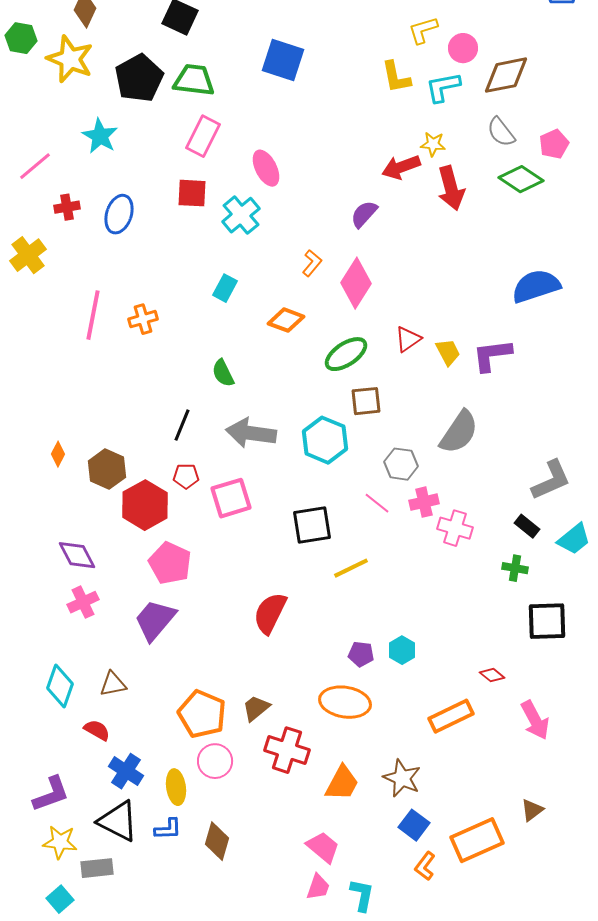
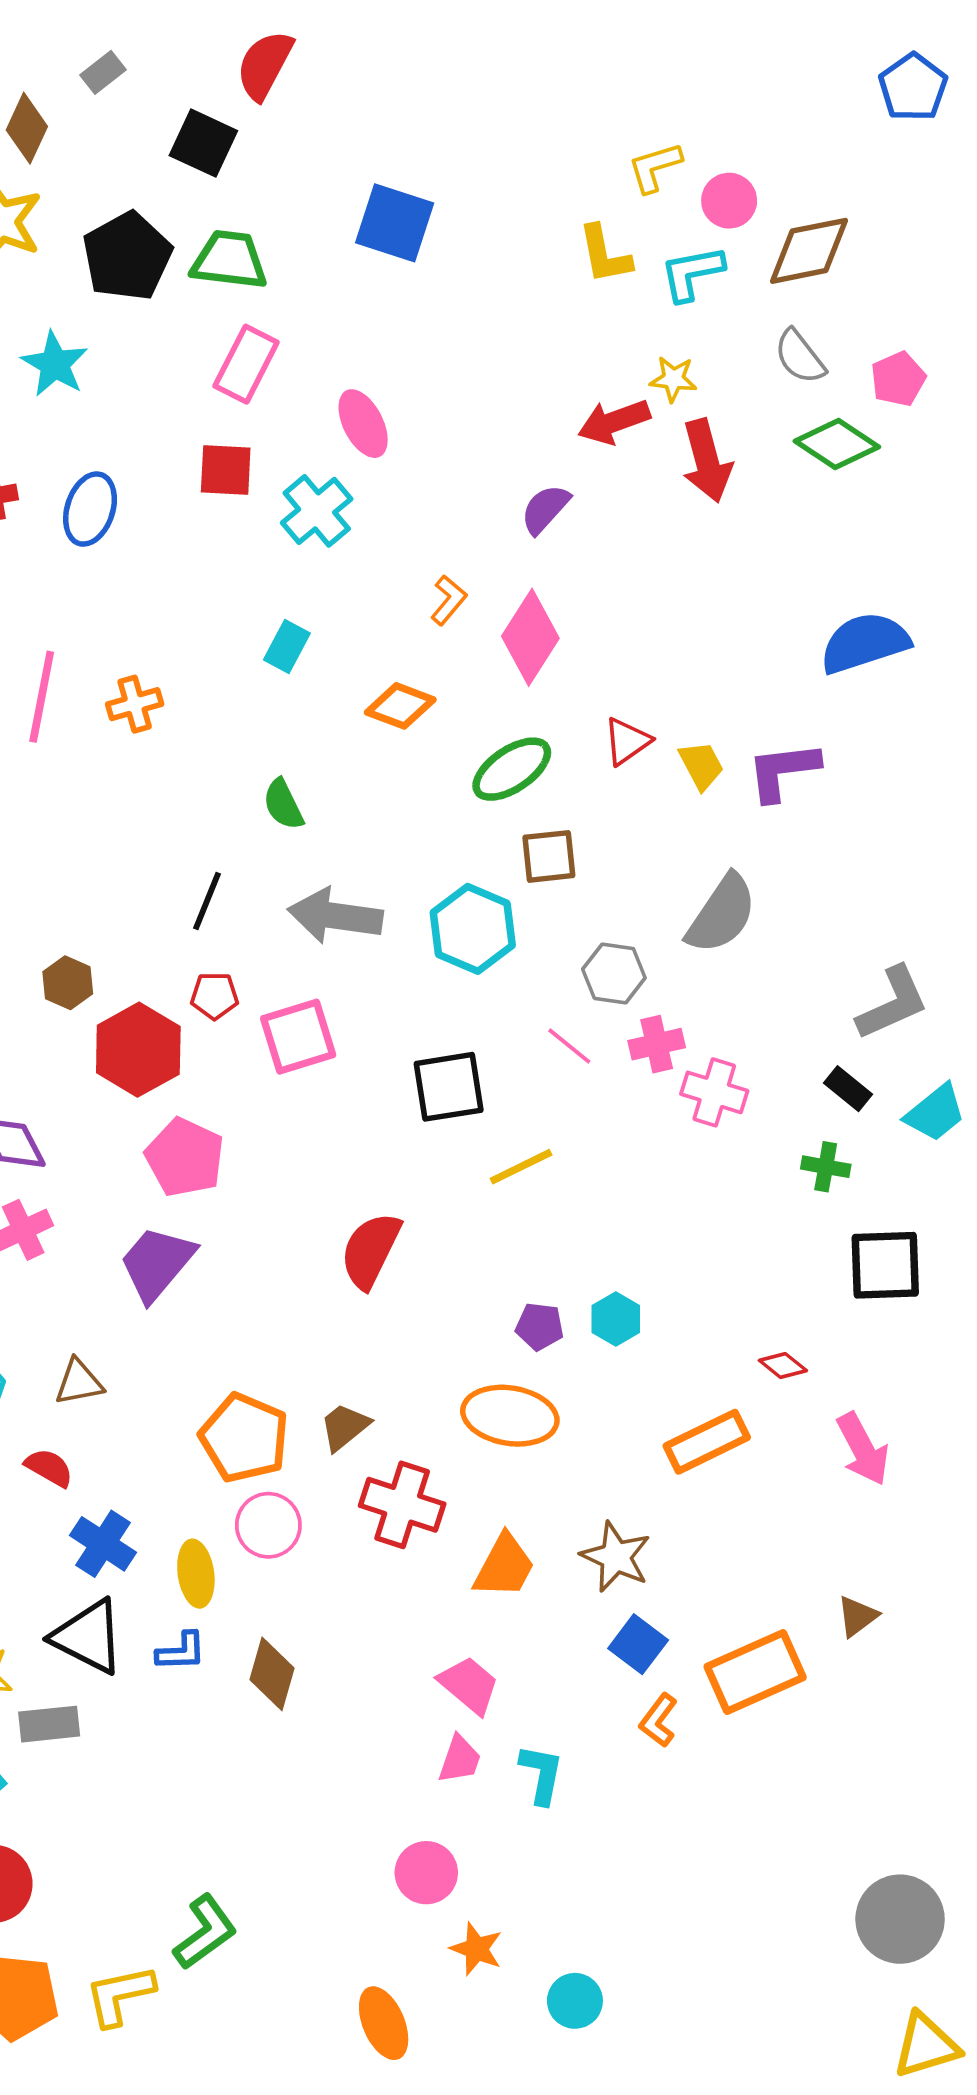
brown hexagon: (107, 469) -> (68, 983), size x0.7

